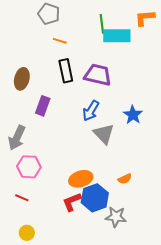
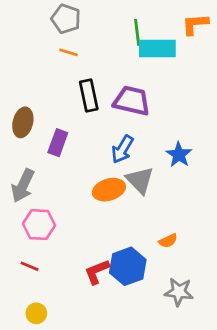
orange line: (60, 41) -> (69, 52), moved
brown ellipse: (22, 79) -> (23, 122), moved
orange ellipse: (81, 179) -> (109, 190), moved
gray star: (116, 217) -> (179, 292), moved

